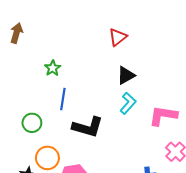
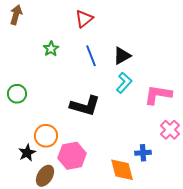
red triangle: (118, 37) -> (84, 19), moved
blue line: (63, 99) -> (91, 56), moved, turned -30
green circle: (32, 123) -> (17, 94), moved

